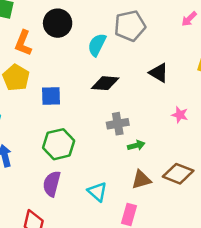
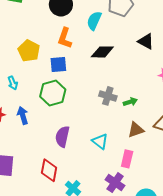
orange L-shape: (23, 43) -> (65, 38), moved
gray cross: (118, 124) -> (108, 96), moved, turned 30
green hexagon: (59, 144) -> (53, 93), moved

